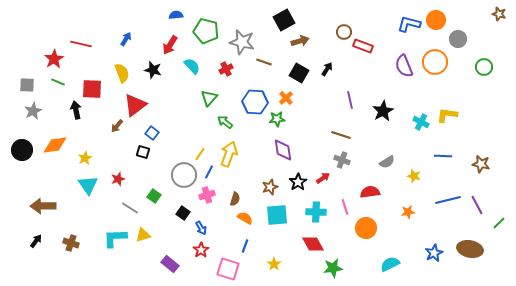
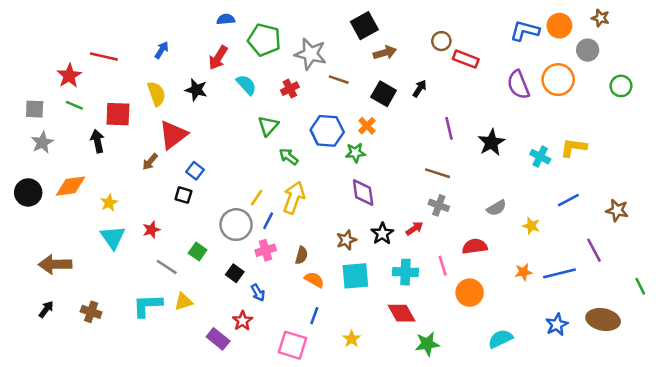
brown star: (499, 14) -> (600, 18), moved
blue line: (443, 156) -> (568, 200), turned -30
blue line: (448, 200) -> (559, 273), moved
purple line: (477, 205) -> (594, 250), moved
green line: (499, 223) -> (640, 286), turned -72
red star: (201, 250) -> (242, 321), moved

